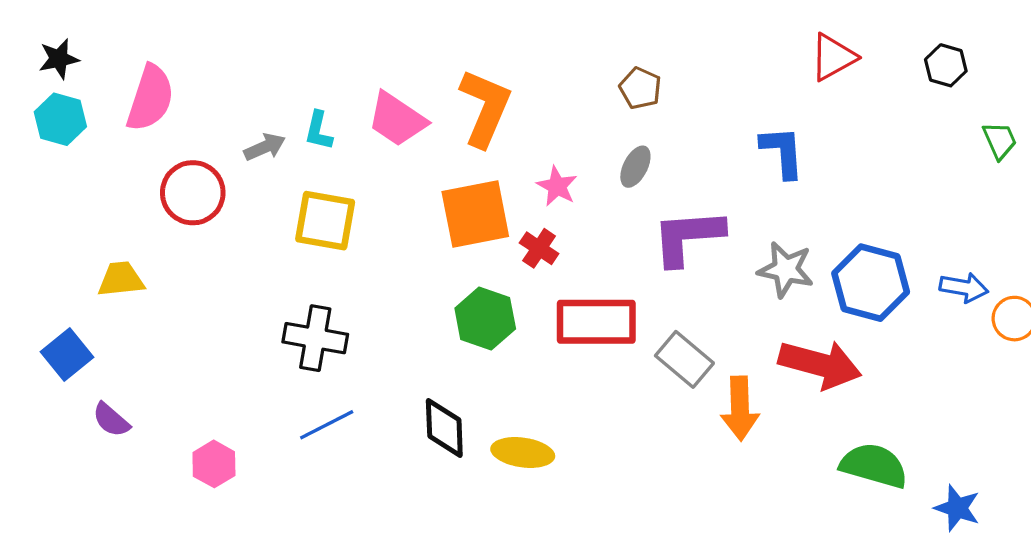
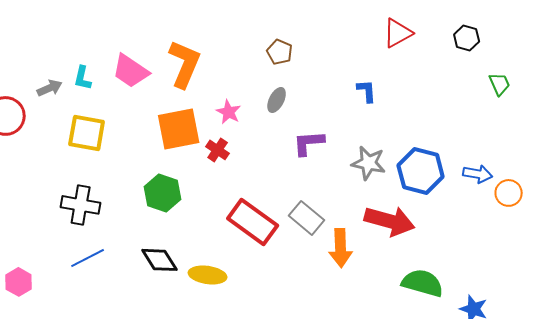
blue L-shape: (782, 152) -> (367, 91), size x0.7
purple L-shape: (688, 237) -> (309, 143), size x0.7
green hexagon: (485, 319) -> (163, 193), moved
red rectangle: (596, 322) -> (253, 222), moved, turned 36
black diamond: (444, 428) -> (160, 260), turned -30

